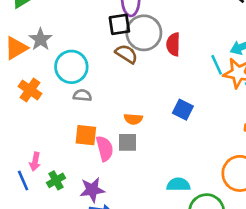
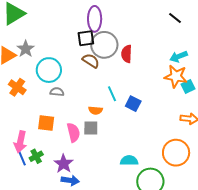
cyan line: (217, 65) -> (112, 94), moved
orange square: (86, 135) -> (46, 123), moved
pink arrow: (35, 162) -> (20, 142), size x1.5
blue line: (23, 180) -> (22, 158), moved
purple star: (92, 190) -> (64, 164), turned -30

